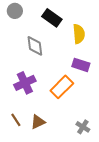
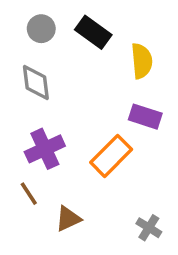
gray circle: (15, 11) -> (41, 29), moved
gray diamond: (35, 46) -> (36, 82), moved
brown line: (16, 120) -> (29, 194), moved

